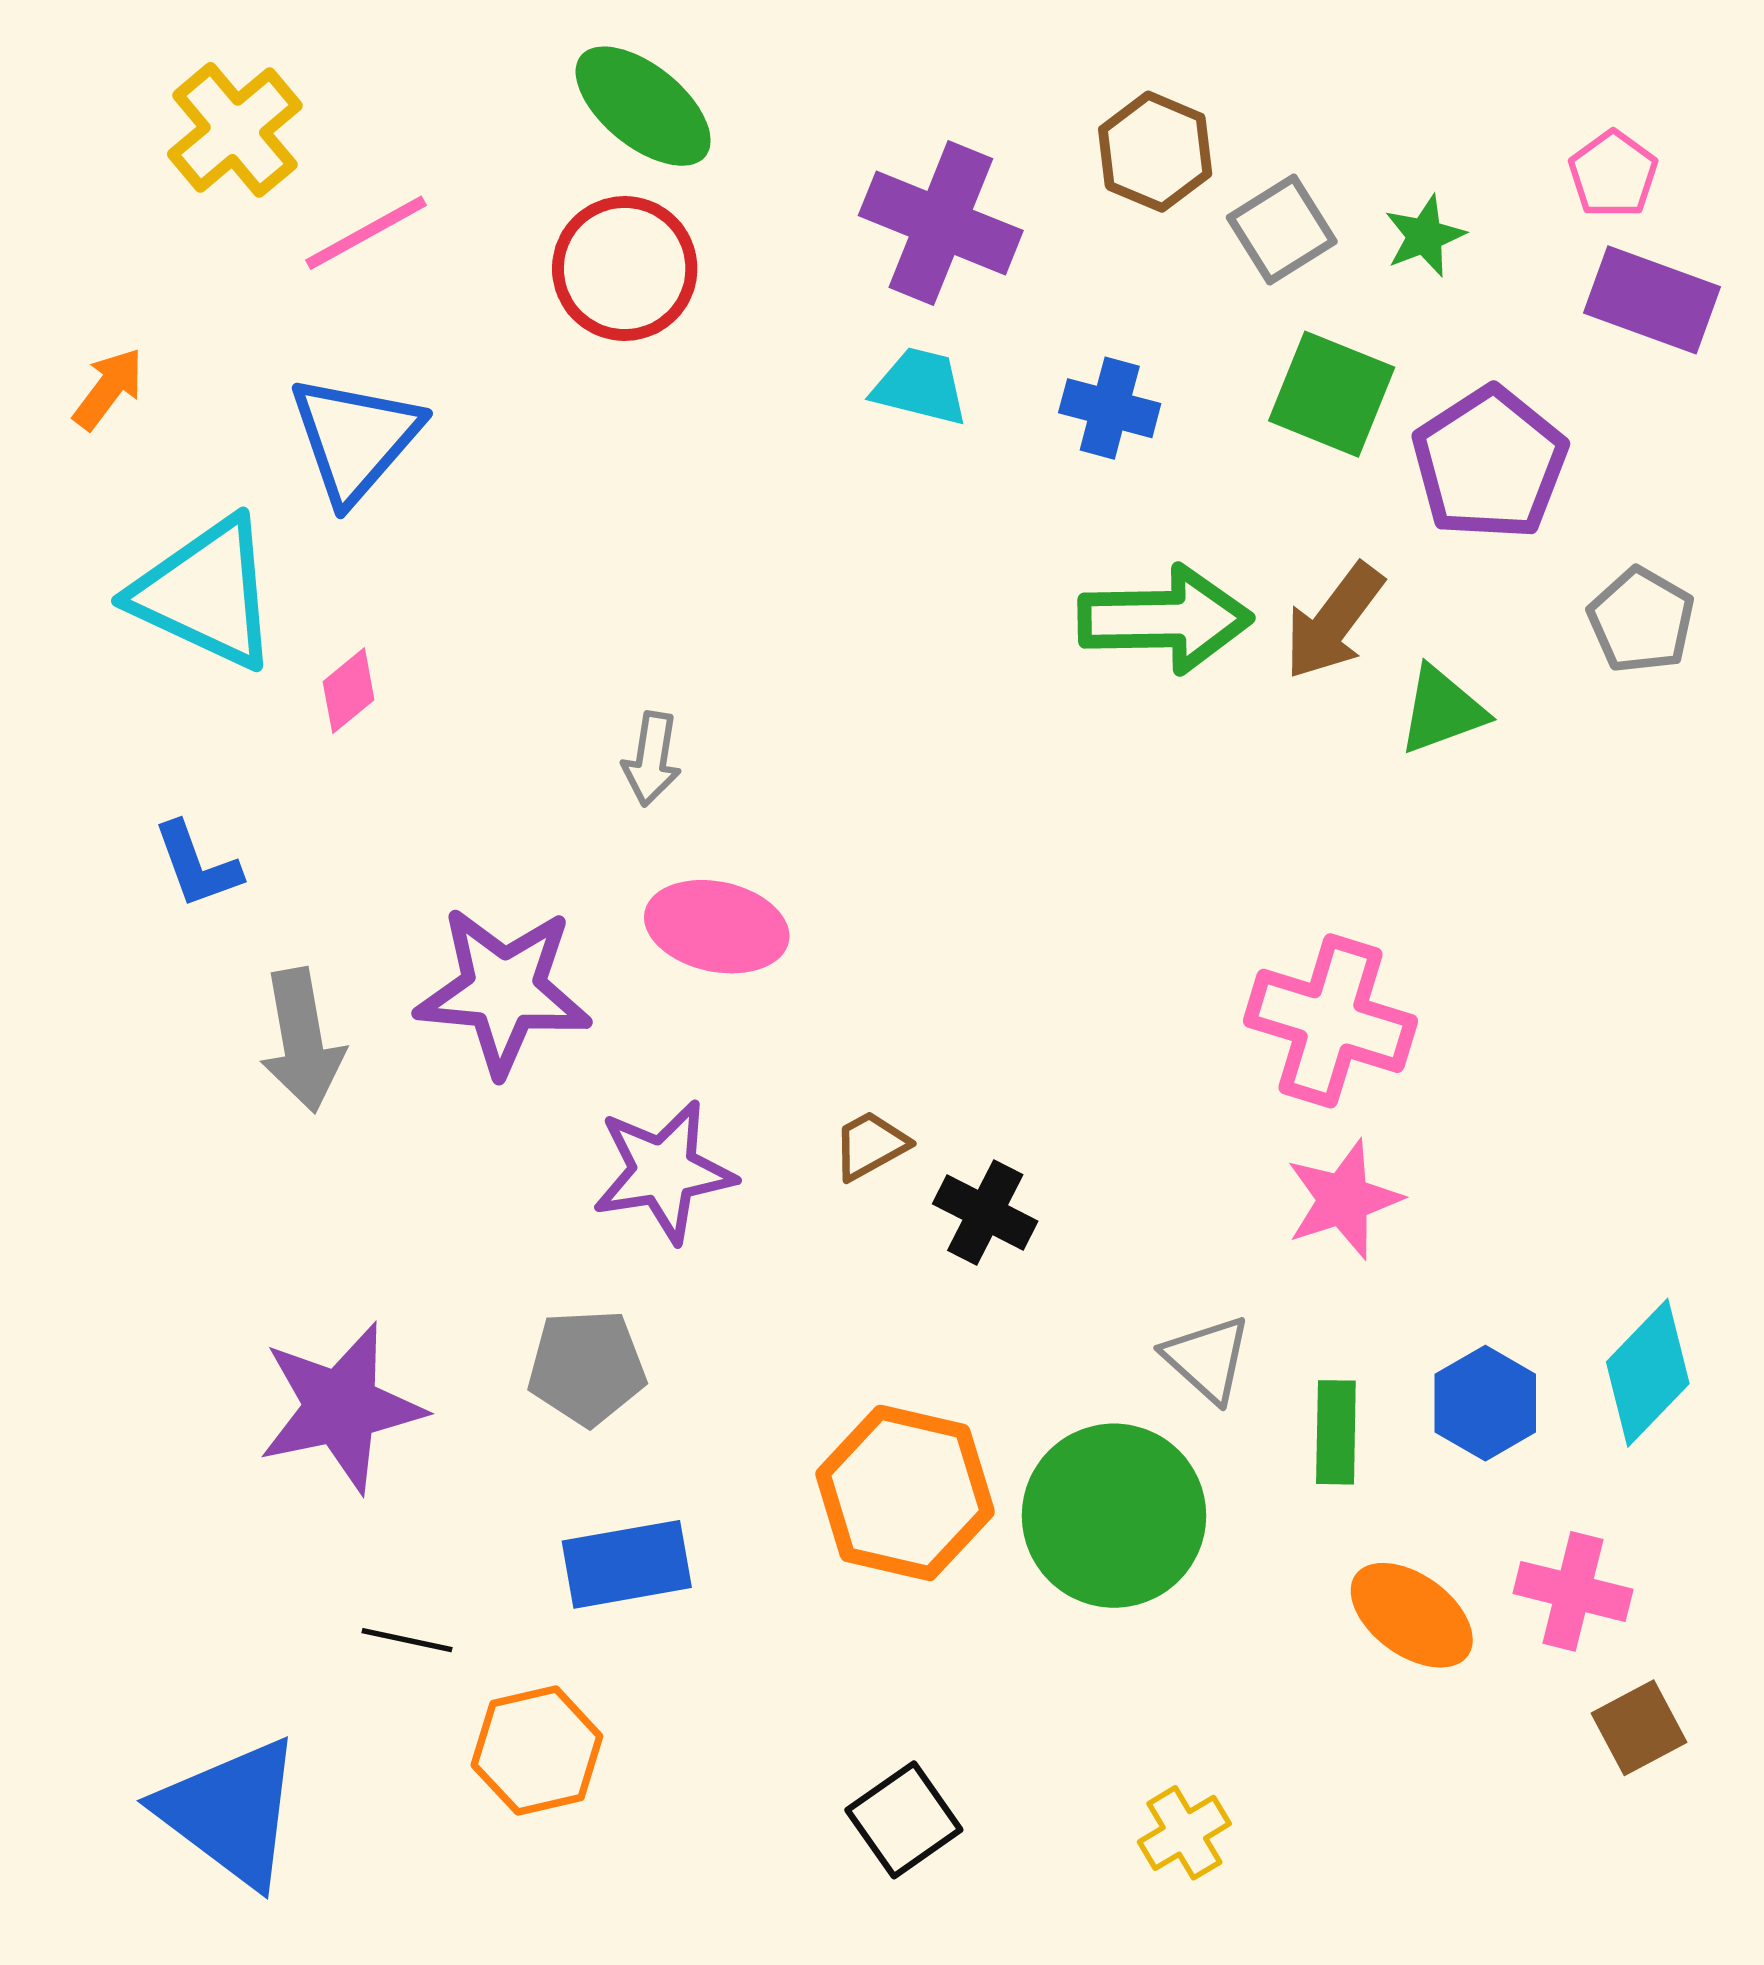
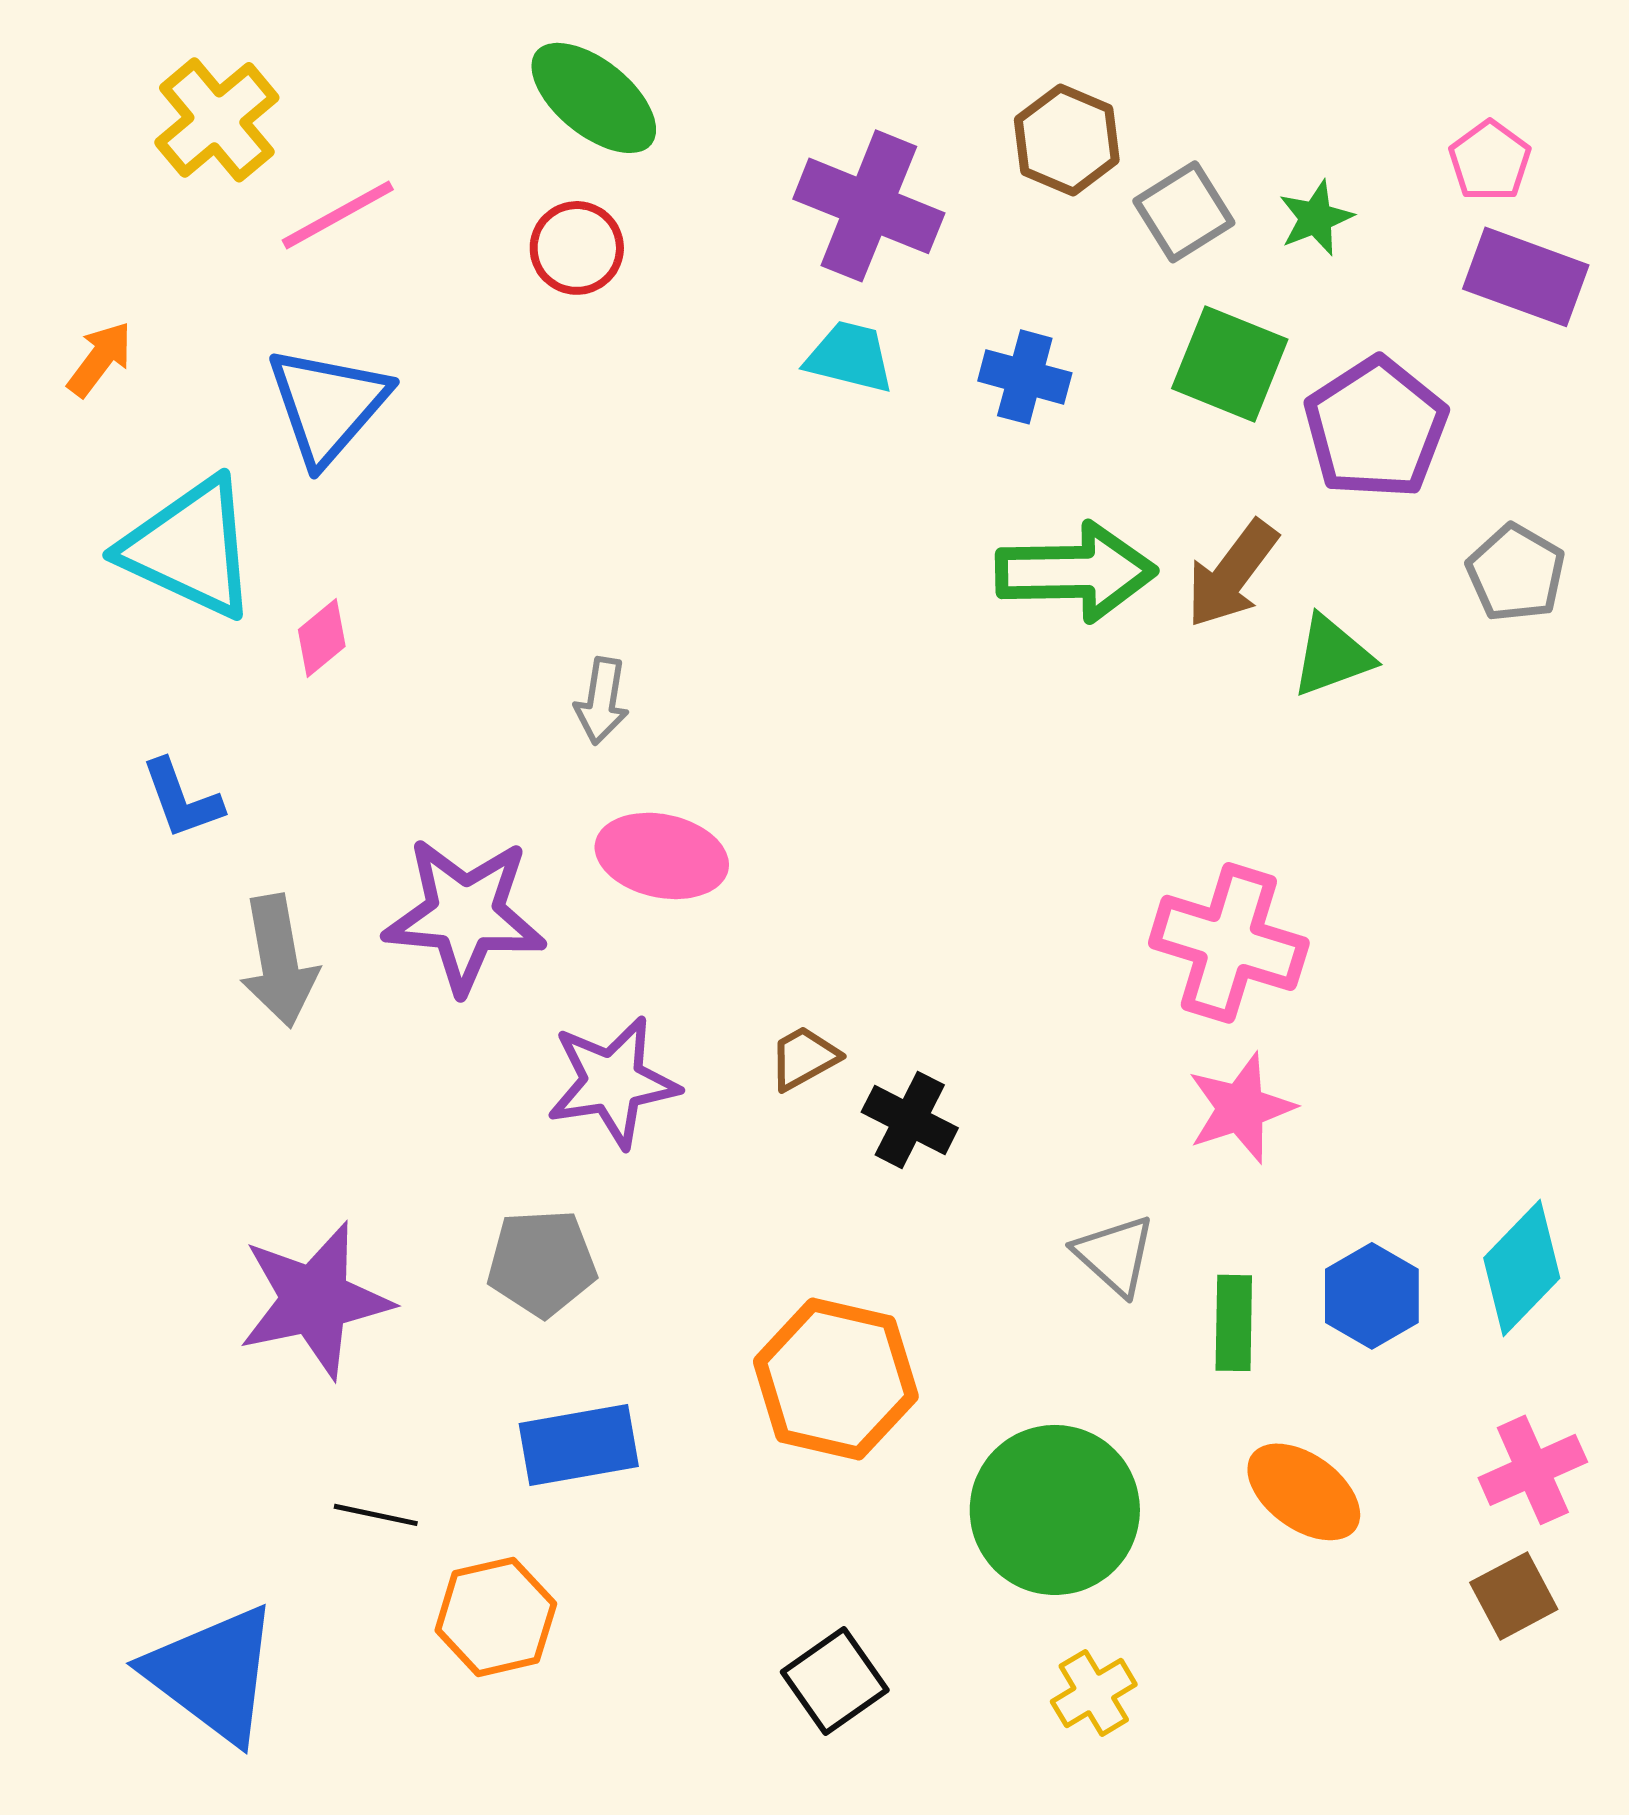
red circle: (625, 268) -> (577, 248), size x0.7
green circle: (1114, 1516) -> (1055, 1510), moved
pink cross: (1573, 1591) -> (1533, 1470), moved, turned -38

